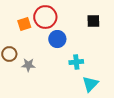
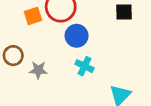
cyan cross: (76, 62) -> (84, 66), moved, turned 32

